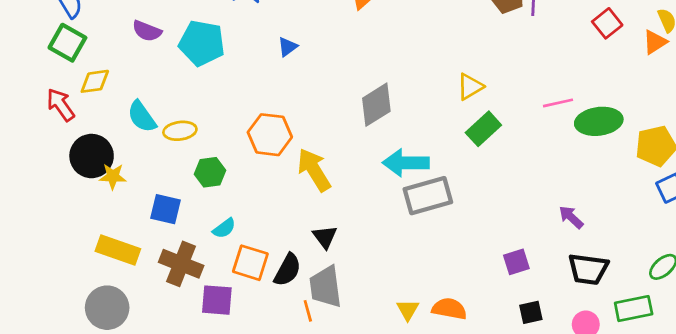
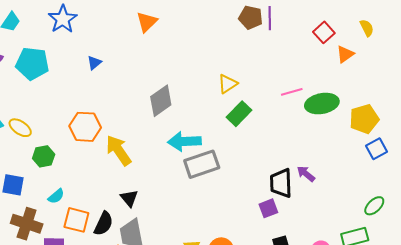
orange triangle: (655, 42) -> (345, 54), moved
yellow ellipse: (180, 131) -> (20, 128), turned 45
black trapezoid: (588, 269) -> (281, 183), moved, turned 84

